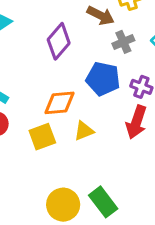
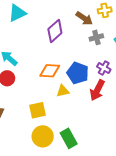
blue pentagon: (103, 79) -> (78, 73), moved
yellow square: (42, 137) -> (38, 110), moved

